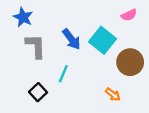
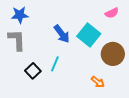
blue star: (23, 17) -> (20, 15), turned -30
gray L-shape: (36, 46) -> (17, 40), moved
black square: (38, 92) -> (33, 71), moved

